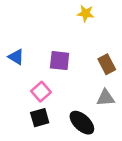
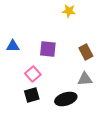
blue triangle: (16, 57) -> (13, 46), turned -32
black ellipse: (82, 123) -> (66, 99), turned -60

